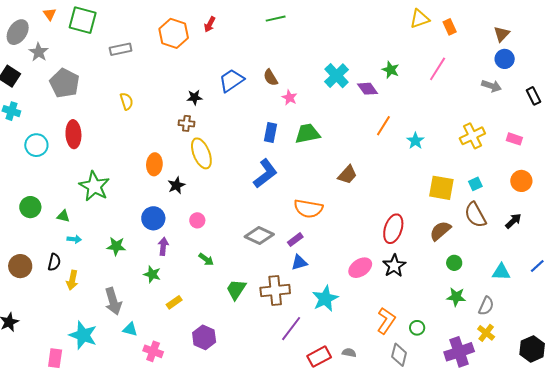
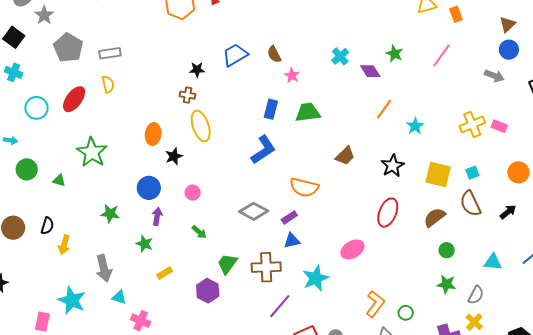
gray rectangle: (121, 49) -> (110, 53), moved
cyan cross: (337, 76) -> (340, 56), size x0.7
yellow semicircle: (127, 101) -> (108, 84), moved
red ellipse: (73, 134) -> (74, 99), turned 36
pink rectangle: (514, 139) -> (499, 126), moved
cyan arrow: (74, 239) -> (10, 140), moved
black star: (394, 266) -> (393, 166), moved
purple hexagon: (204, 337) -> (208, 291), moved

